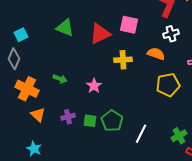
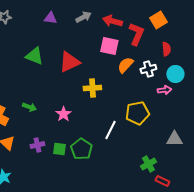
pink square: (129, 25) -> (109, 46), moved
white cross: (171, 34) -> (148, 69), moved
orange semicircle: (156, 54) -> (125, 65), moved, turned -66
white line: (141, 134) -> (110, 130), moved

